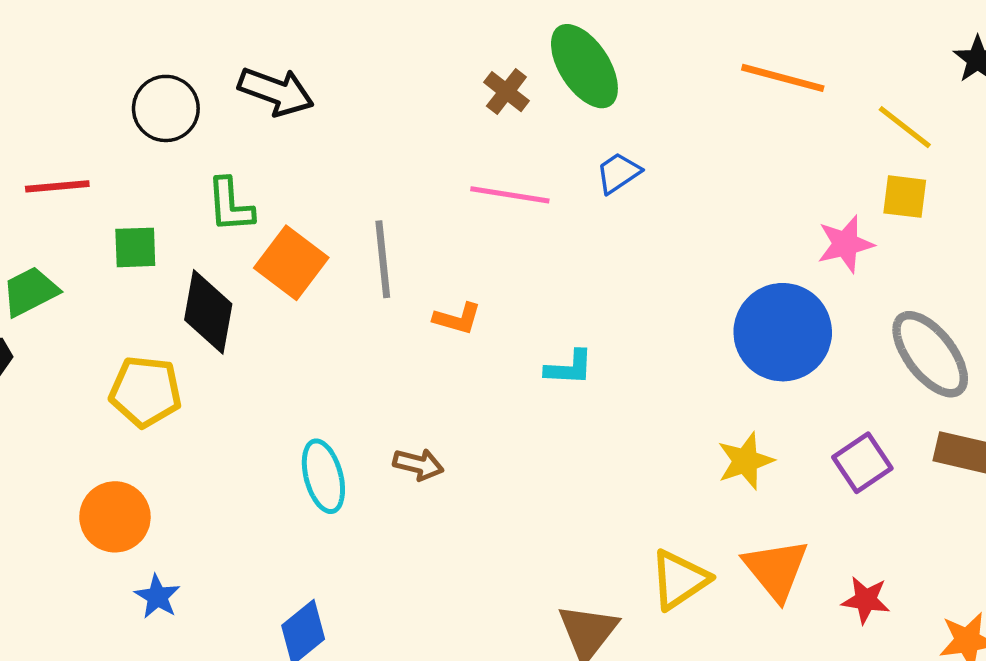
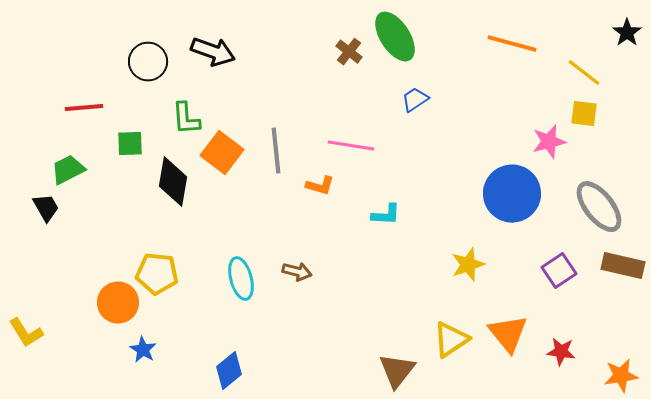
pink line: (510, 195) -> (351, 146), moved
yellow pentagon: (145, 391) -> (157, 274), moved
yellow star: (745, 461) -> (468, 265), moved

